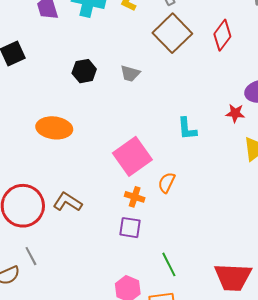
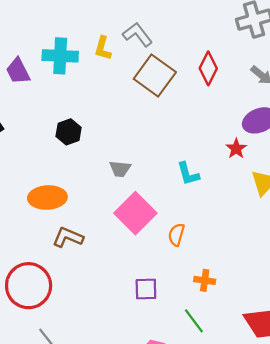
gray trapezoid: (130, 74) -> (120, 169), moved
red star: (235, 113) -> (236, 149), turned -30
orange cross: (135, 197) -> (205, 280), moved
brown L-shape: (68, 202) -> (68, 237), moved

